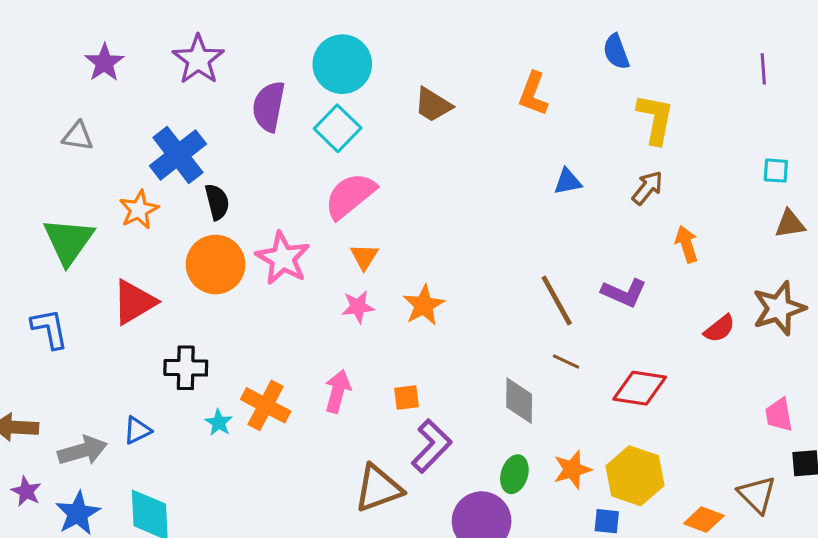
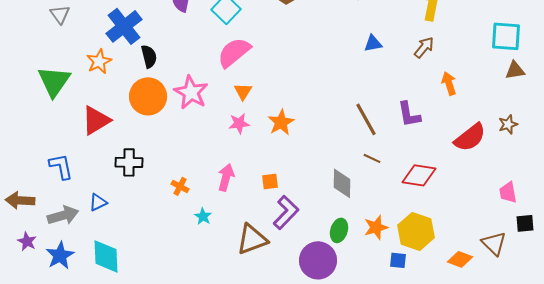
gray triangle: (78, 136) -> (60, 14), turned 45
cyan square: (776, 171) -> (506, 36), size x1.8
purple L-shape: (624, 293) -> (409, 114), turned 56
brown star: (779, 308) -> (508, 124), size x0.6
blue L-shape: (50, 329) -> (61, 166), moved
red semicircle: (719, 329) -> (470, 137), size x1.6
orange cross: (266, 405) -> (180, 186), size x0.6
cyan star: (219, 423) -> (203, 216), moved

